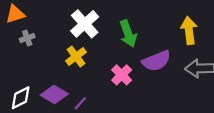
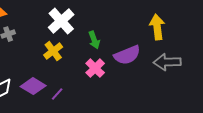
green arrow: (128, 34) -> (94, 40), moved, size x0.7

